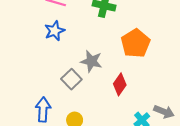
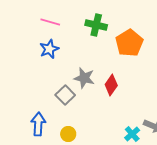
orange pentagon: (136, 43) -> (129, 43), moved
red diamond: (120, 84) -> (111, 85), moved

